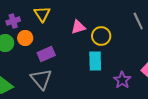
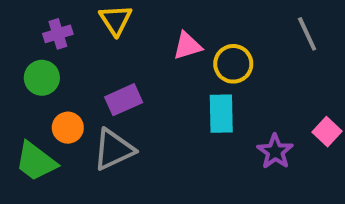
orange circle: (25, 38) -> (68, 128), moved
gray triangle: (41, 79) -> (114, 150), turned 45

